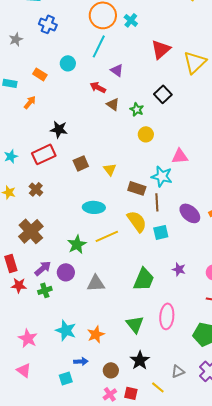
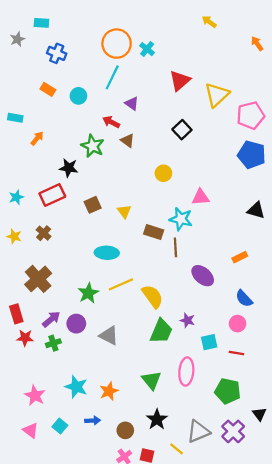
gray star: (16, 39) -> (17, 39), moved
orange rectangle: (40, 74) -> (48, 89), moved
green star: (137, 109) -> (93, 146), moved, size x1.5
purple ellipse: (190, 213) -> (203, 276), moved
yellow semicircle: (137, 221) -> (153, 296), moved
cyan square: (161, 232) -> (209, 342), moved
purple star: (179, 269) -> (187, 320), moved
gray triangle: (96, 283) -> (109, 336), turned 30
gray triangle: (178, 371) -> (198, 431), size x1.6
cyan square: (66, 378) -> (60, 426), moved, turned -32

